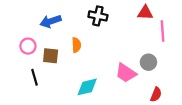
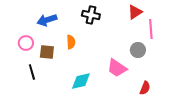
red triangle: (145, 13) -> (135, 12), turned -35
gray circle: (148, 62) -> (138, 50), moved

